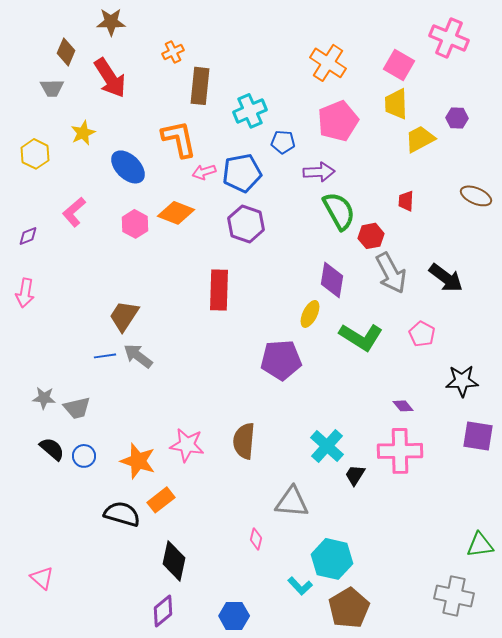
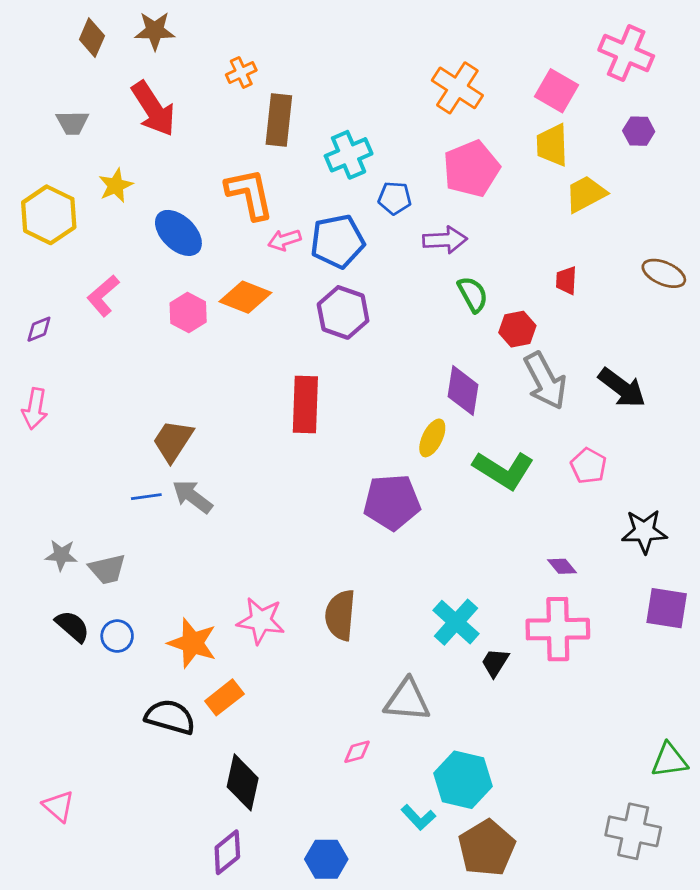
brown diamond: (66, 52) -> (92, 38), moved
purple hexagon: (457, 118) -> (639, 131), moved
yellow hexagon: (35, 154) -> (49, 215), size x1.4
green semicircle: (339, 211) -> (473, 294), size x0.7
pink diamond: (256, 539) -> (357, 752), turned 60

